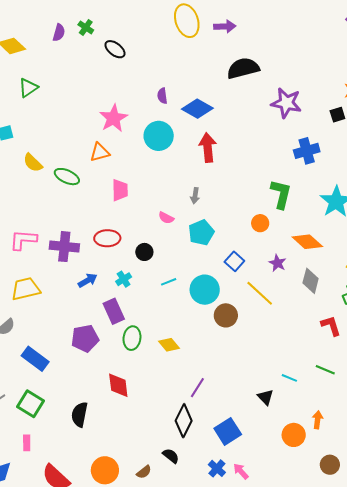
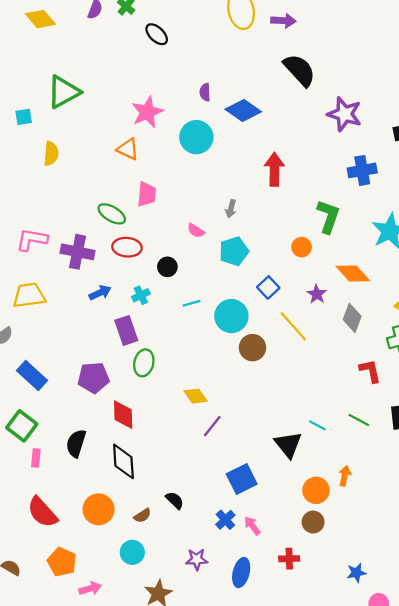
black semicircle: (243, 68) -> (299, 70), turned 56
green triangle: (28, 88) -> (64, 92), moved, size x1.5
red arrow: (208, 148) -> (274, 169), moved
orange triangle: (100, 152) -> (128, 149), turned 35
yellow semicircle: (33, 163) -> (51, 154), turned -135
green ellipse: (67, 177) -> (112, 214), moved
purple pentagon: (85, 338) -> (93, 378), moved
yellow diamond: (169, 345) -> (196, 396), moved
black triangle: (265, 397) -> (288, 444), size x1.5
black diamond: (184, 421) -> (123, 461), moved, turned -36
pink rectangle: (27, 443) -> (36, 458), moved
brown circle: (330, 465) -> (313, 522), moved

